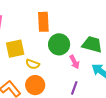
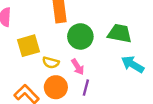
pink arrow: (75, 62) -> (78, 67), moved
purple line: (74, 88) -> (86, 88), moved

